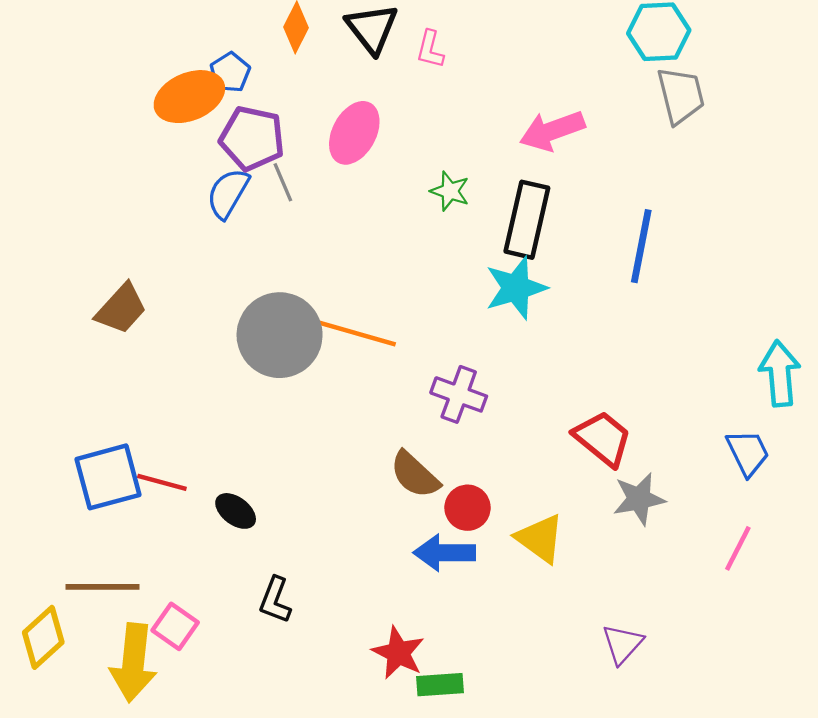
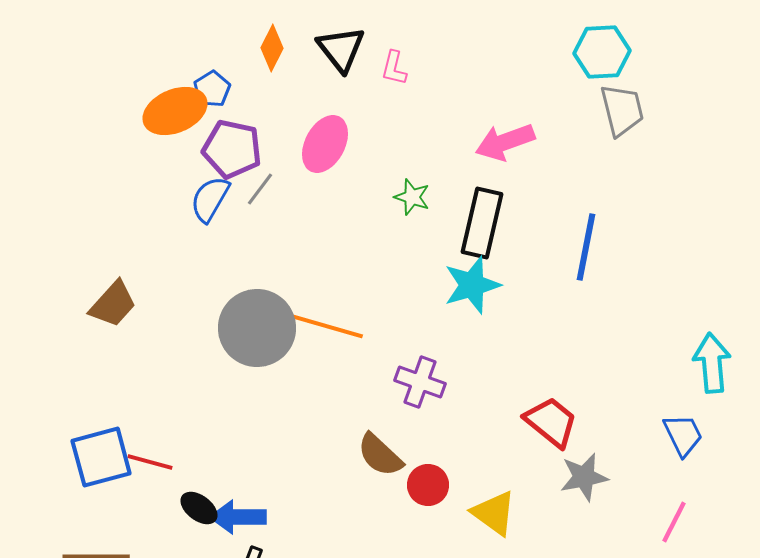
gray line: (283, 182) -> (260, 189), turned 60
black ellipse: (236, 511) -> (199, 508), moved
blue arrow: (444, 553) -> (238, 517), moved

